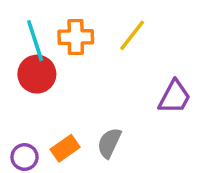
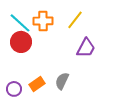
cyan line: (35, 41) -> (20, 23), turned -30
purple trapezoid: (174, 97) -> (86, 48), moved

